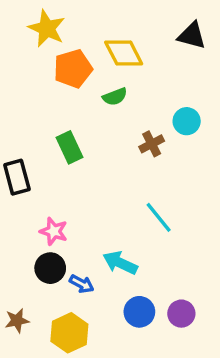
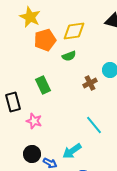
yellow diamond: (124, 53) -> (74, 31), turned -70
pink star: (54, 231) -> (34, 121), moved
cyan arrow: (120, 263) -> (72, 151), turned -60

